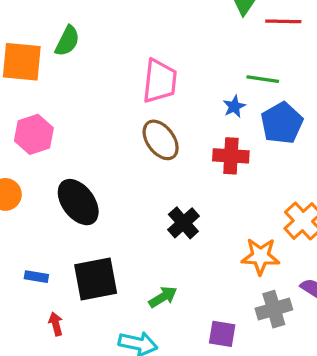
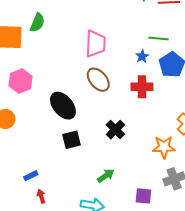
black ellipse: (78, 202) -> (63, 106), moved
blue rectangle: (36, 277) -> (31, 176), moved, turned -32
black square: (96, 279) -> (72, 140), moved, size x0.7

